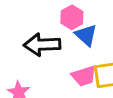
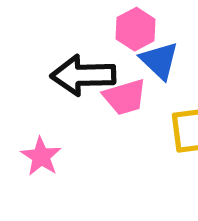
pink trapezoid: (84, 76) -> (125, 97), moved

